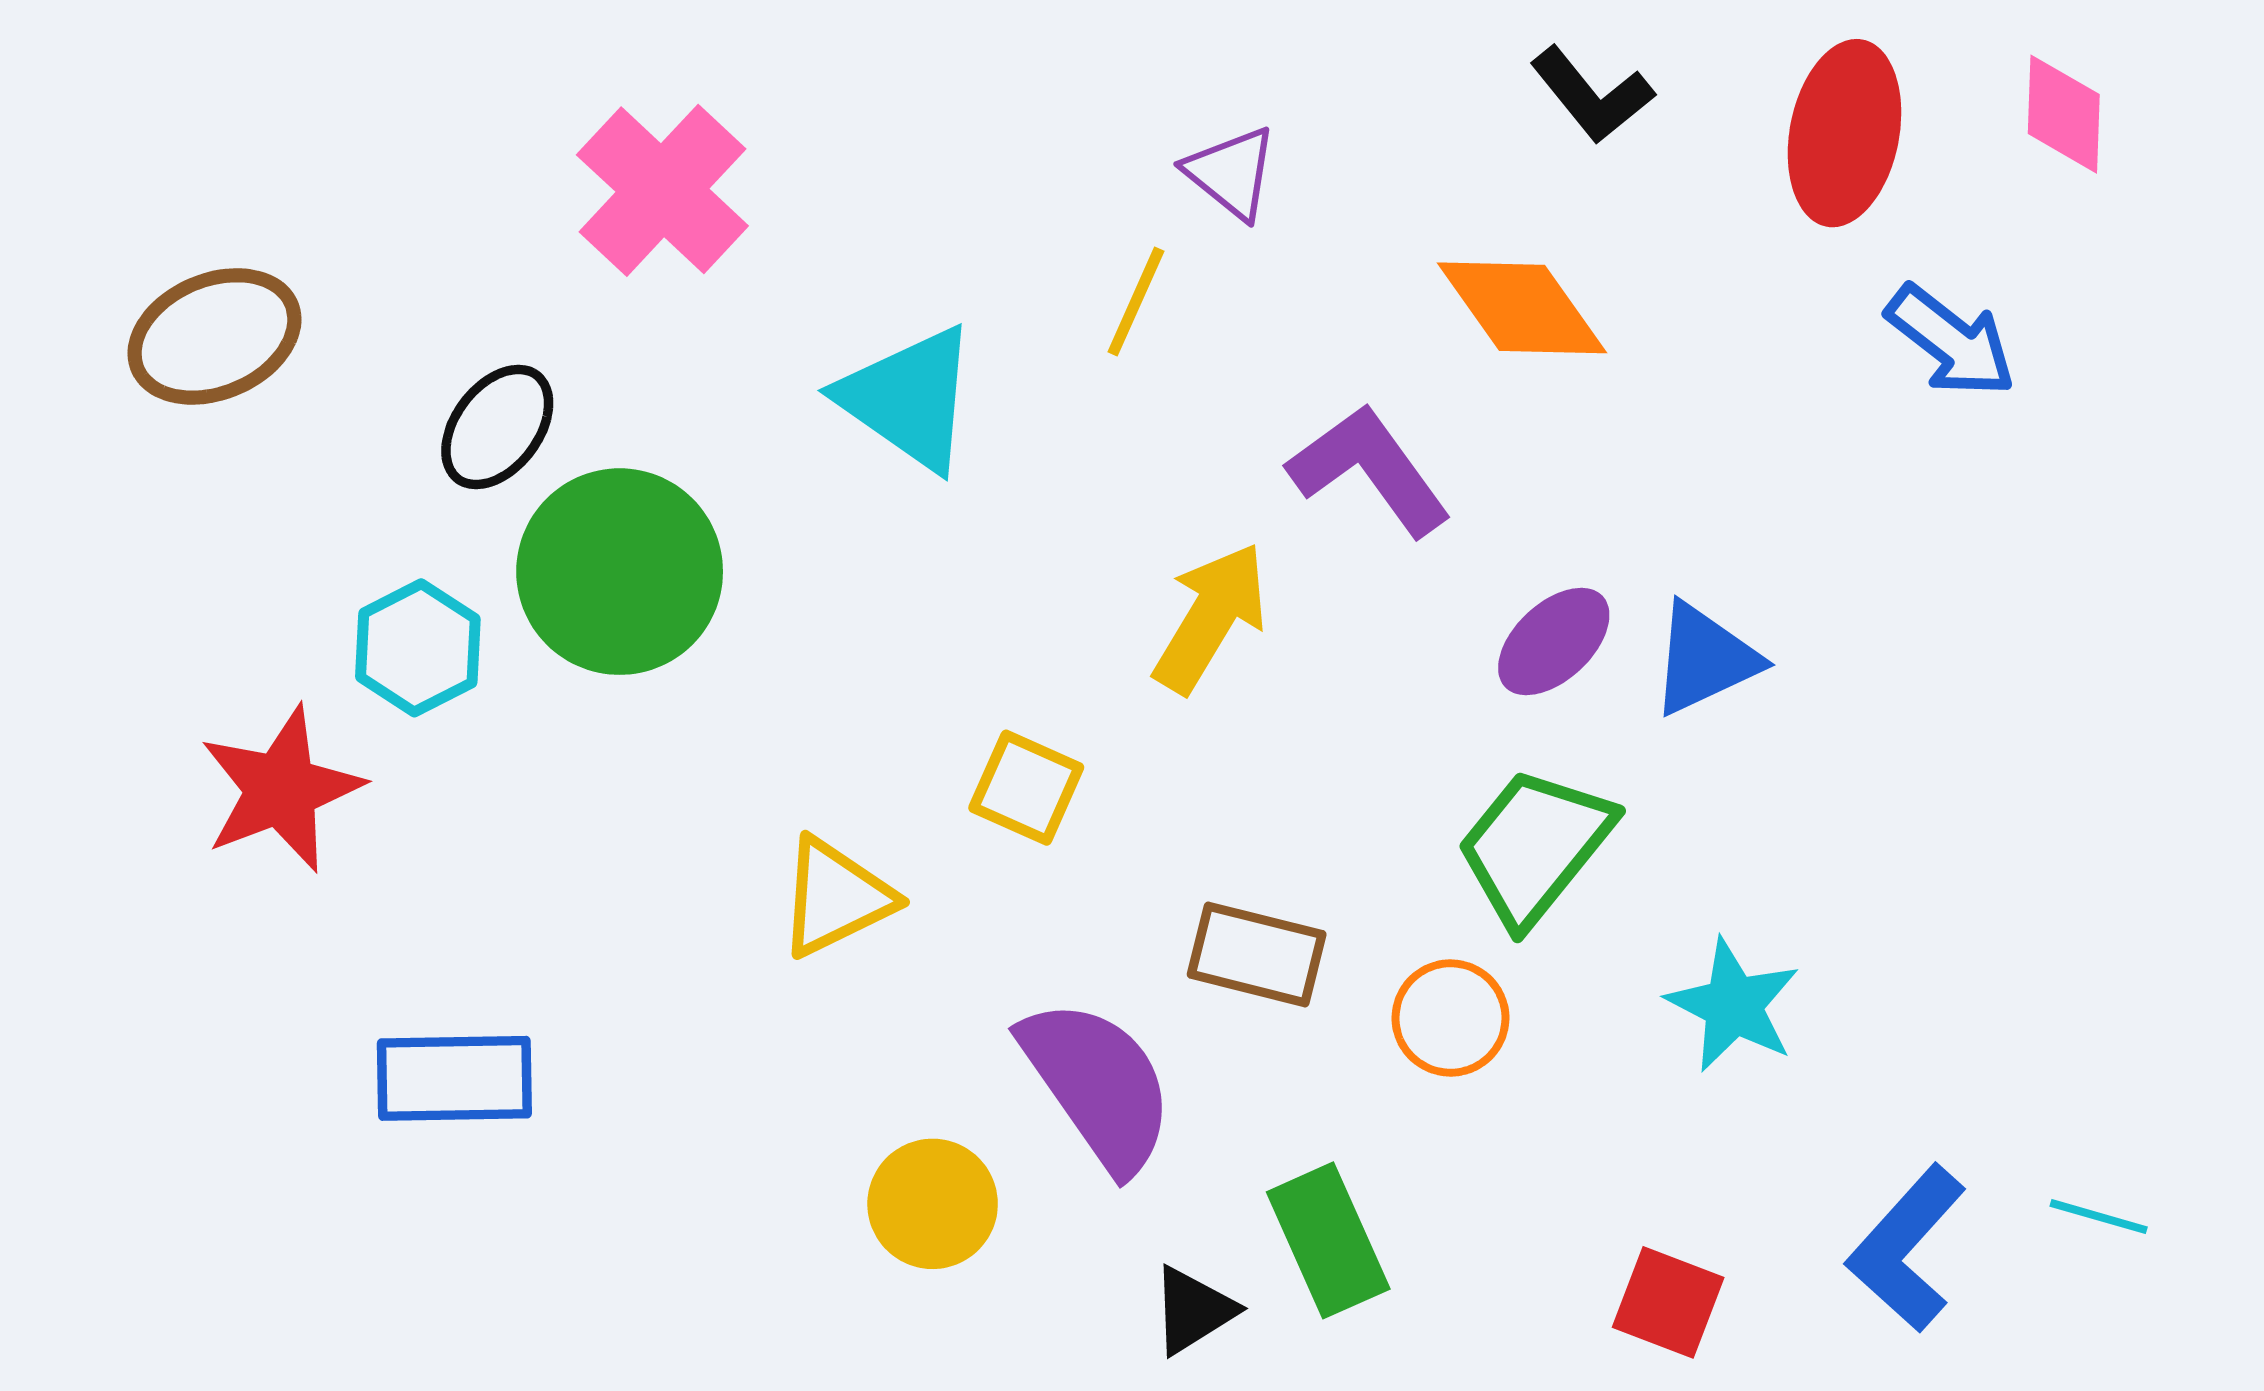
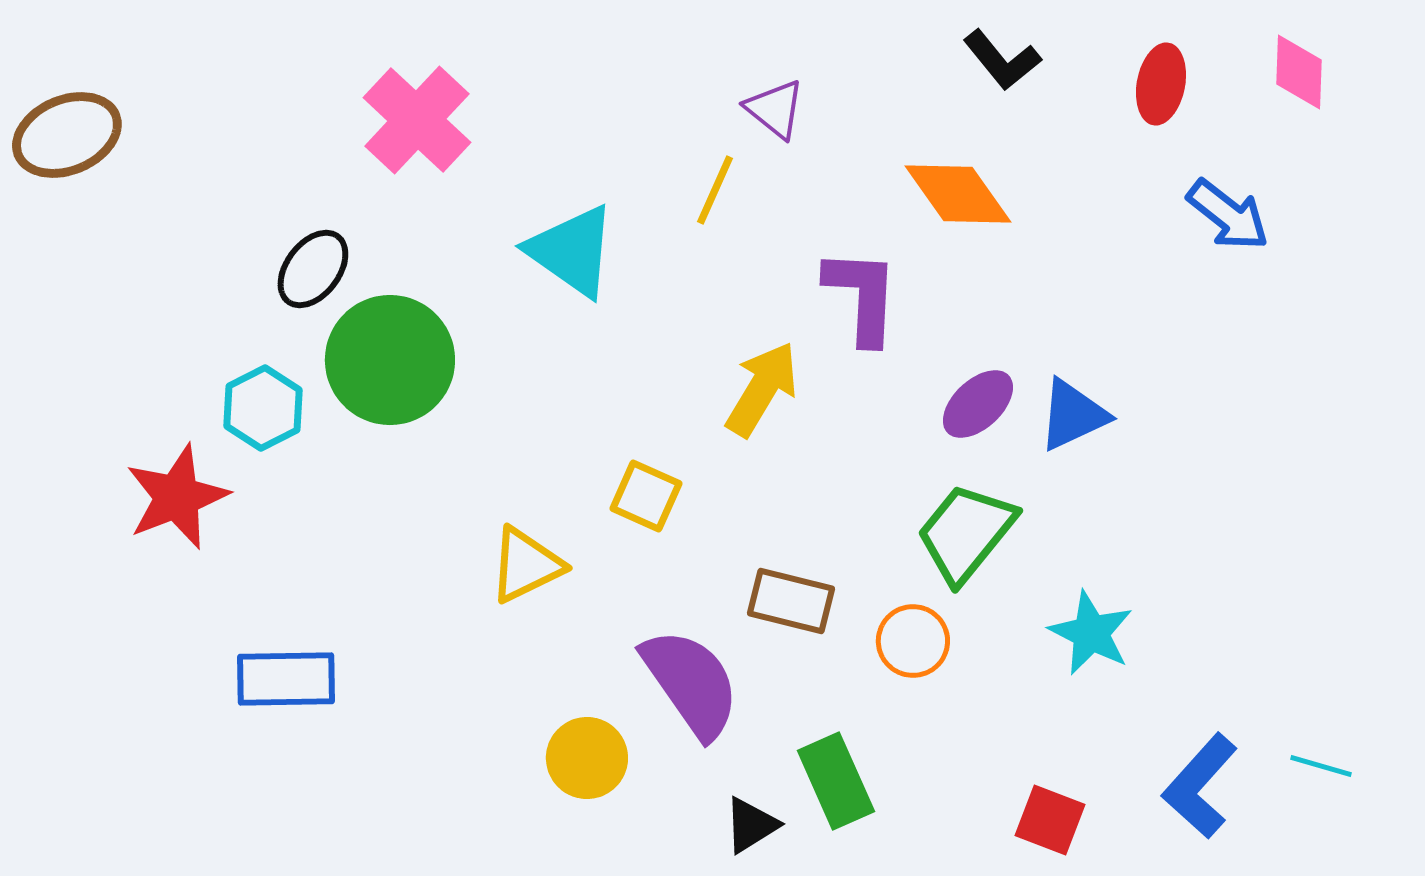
red ellipse: (1844, 133) -> (1161, 84), size x0.7
brown ellipse: (214, 336) -> (67, 135), moved
purple L-shape: (1369, 470) -> (862, 296), turned 39

